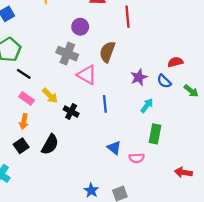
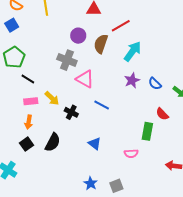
red line: (127, 17) -> (121, 26), turned 66
brown semicircle: (107, 52) -> (101, 44), moved
red semicircle: (175, 62) -> (162, 114), moved, turned -120
pink rectangle: (27, 98) -> (31, 101), turned -40
blue line: (105, 104) -> (102, 105), turned -56
cyan arrow: (147, 106) -> (132, 51), moved, size x1.5
blue triangle: (114, 148) -> (95, 144), moved

